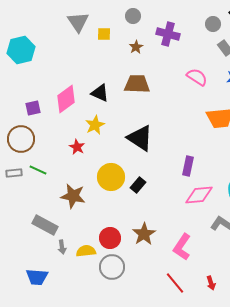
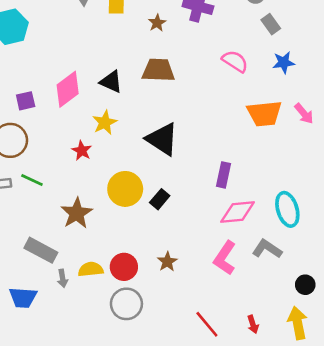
brown star: (73, 196) -> (77, 213), turned 30
brown star: (144, 234) -> (167, 262), size x0.7
pink L-shape: (182, 247) -> (225, 258), moved
yellow semicircle: (86, 251) -> (91, 269), moved
blue trapezoid: (37, 277) -> (23, 297), moved

